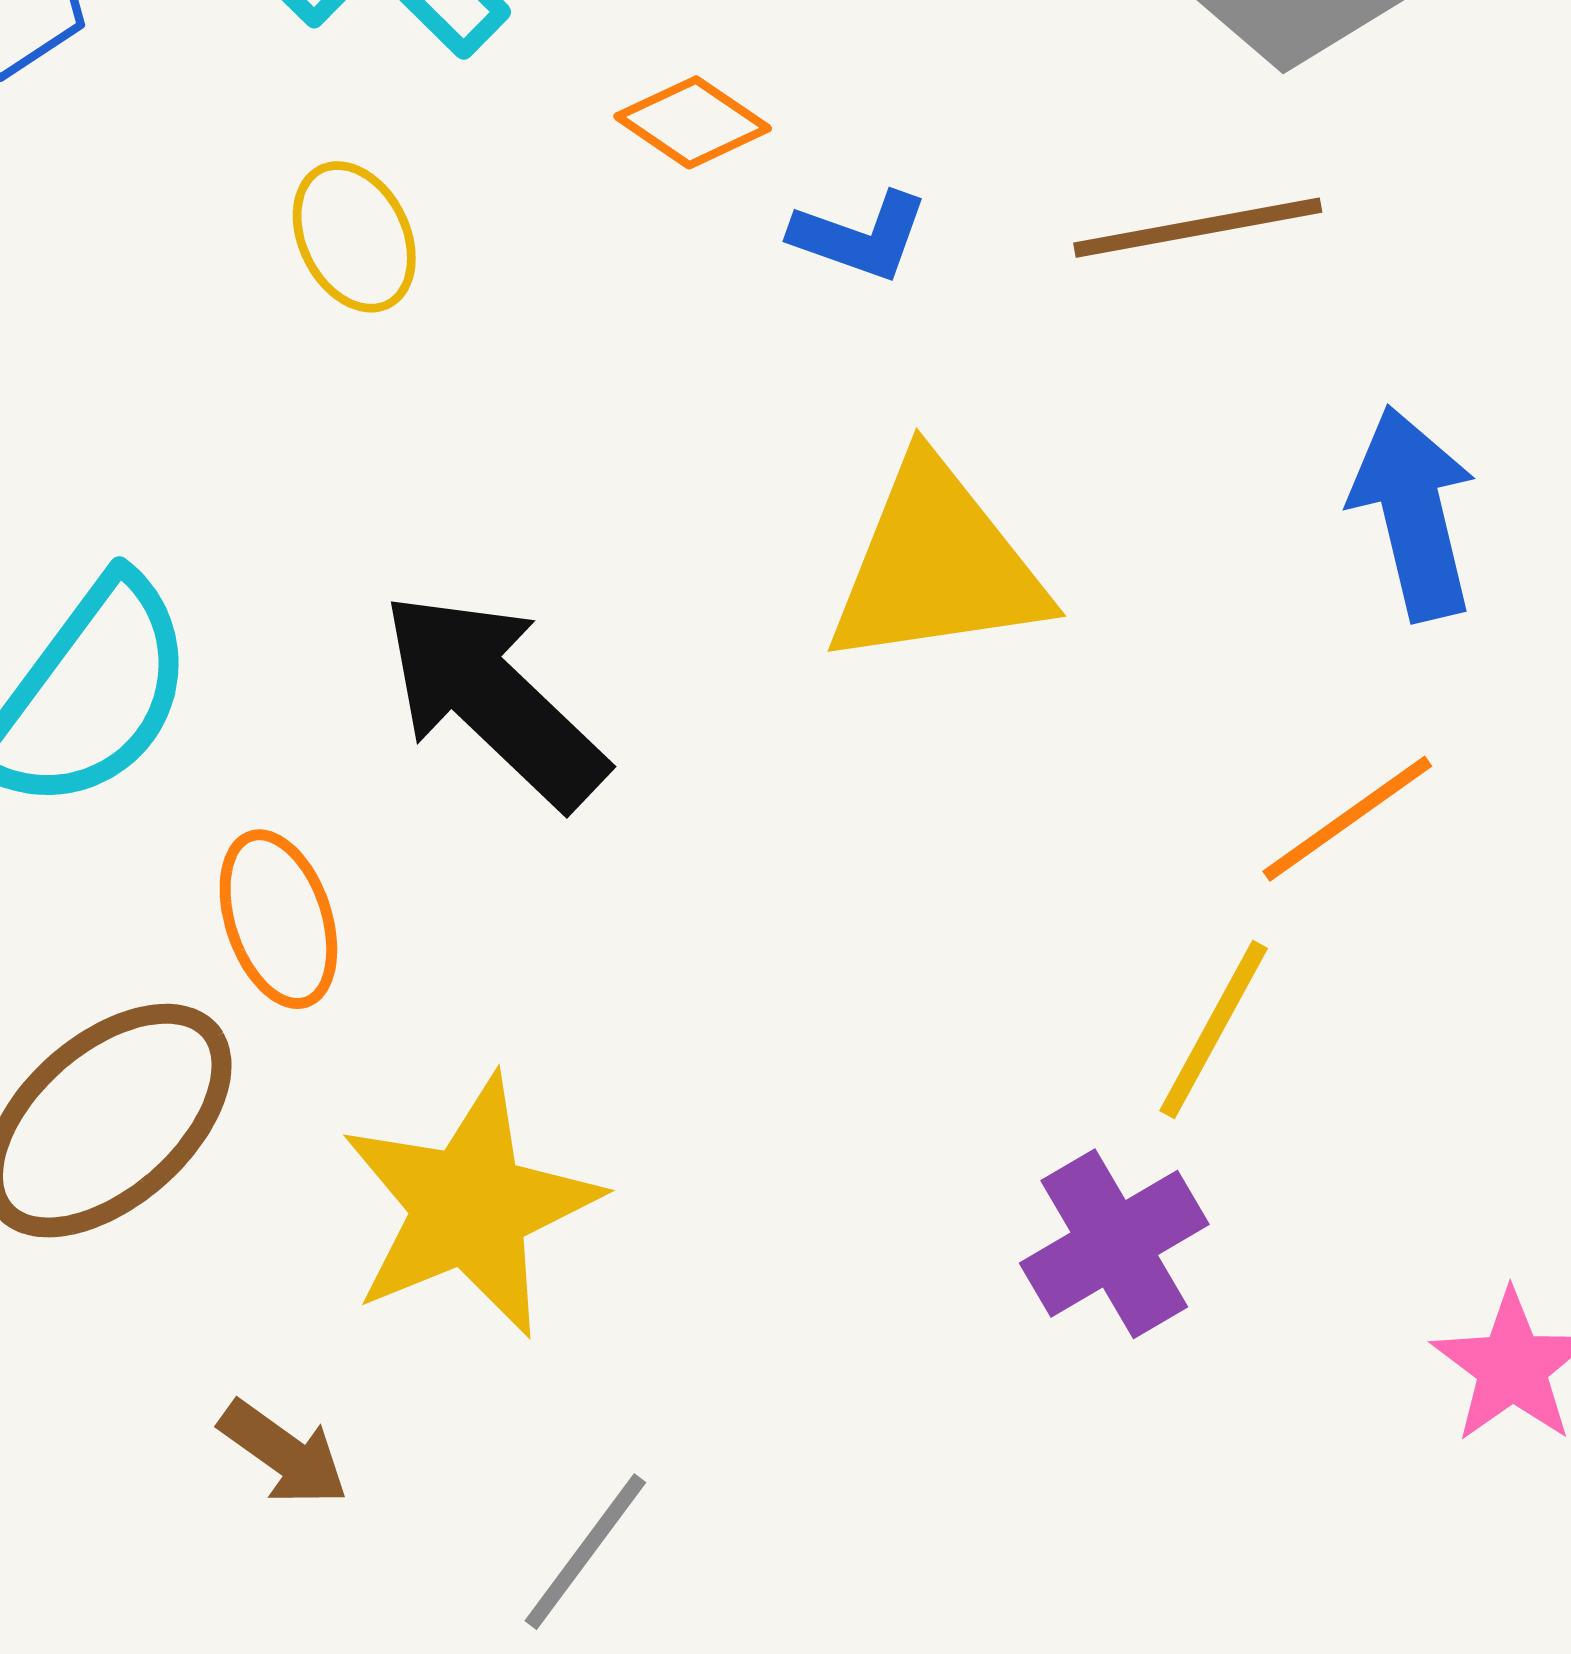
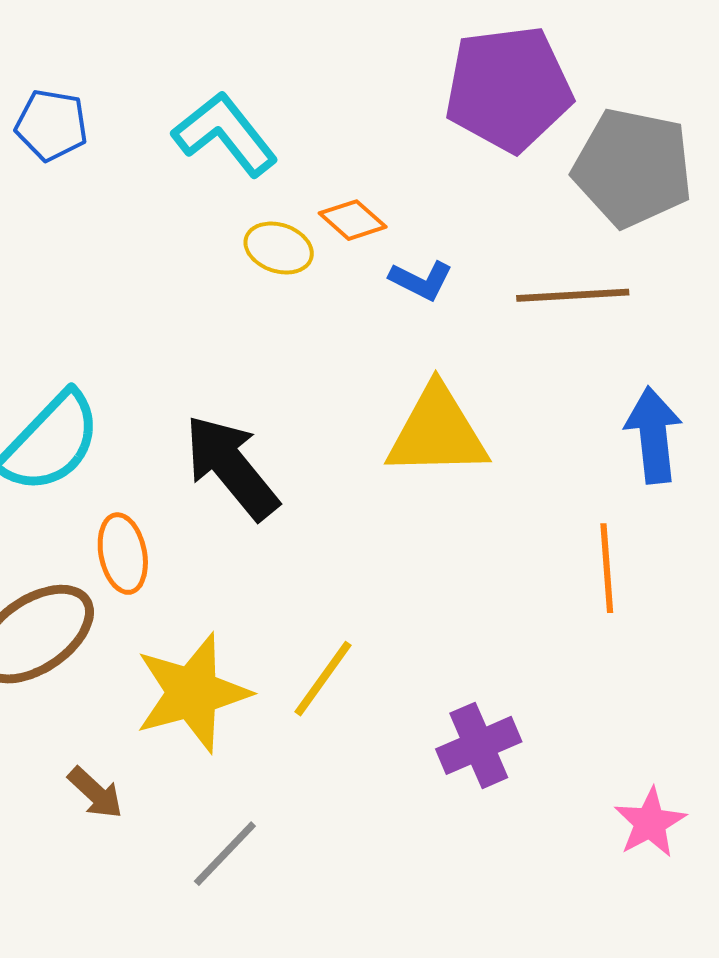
yellow ellipse: (354, 237) -> (279, 248), moved, turned -52
orange line: (1347, 819) -> (607, 568), turned -66
yellow line: (1214, 1030) -> (323, 679), moved

